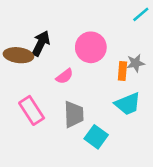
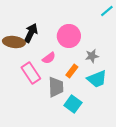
gray star: (136, 63) -> (92, 56), moved
orange rectangle: (122, 71) -> (72, 71), moved, turned 32
pink rectangle: (32, 110) -> (31, 73), moved

